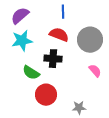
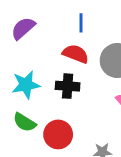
cyan star: (22, 41) -> (26, 85), moved
green semicircle: (31, 73) -> (24, 122), moved

